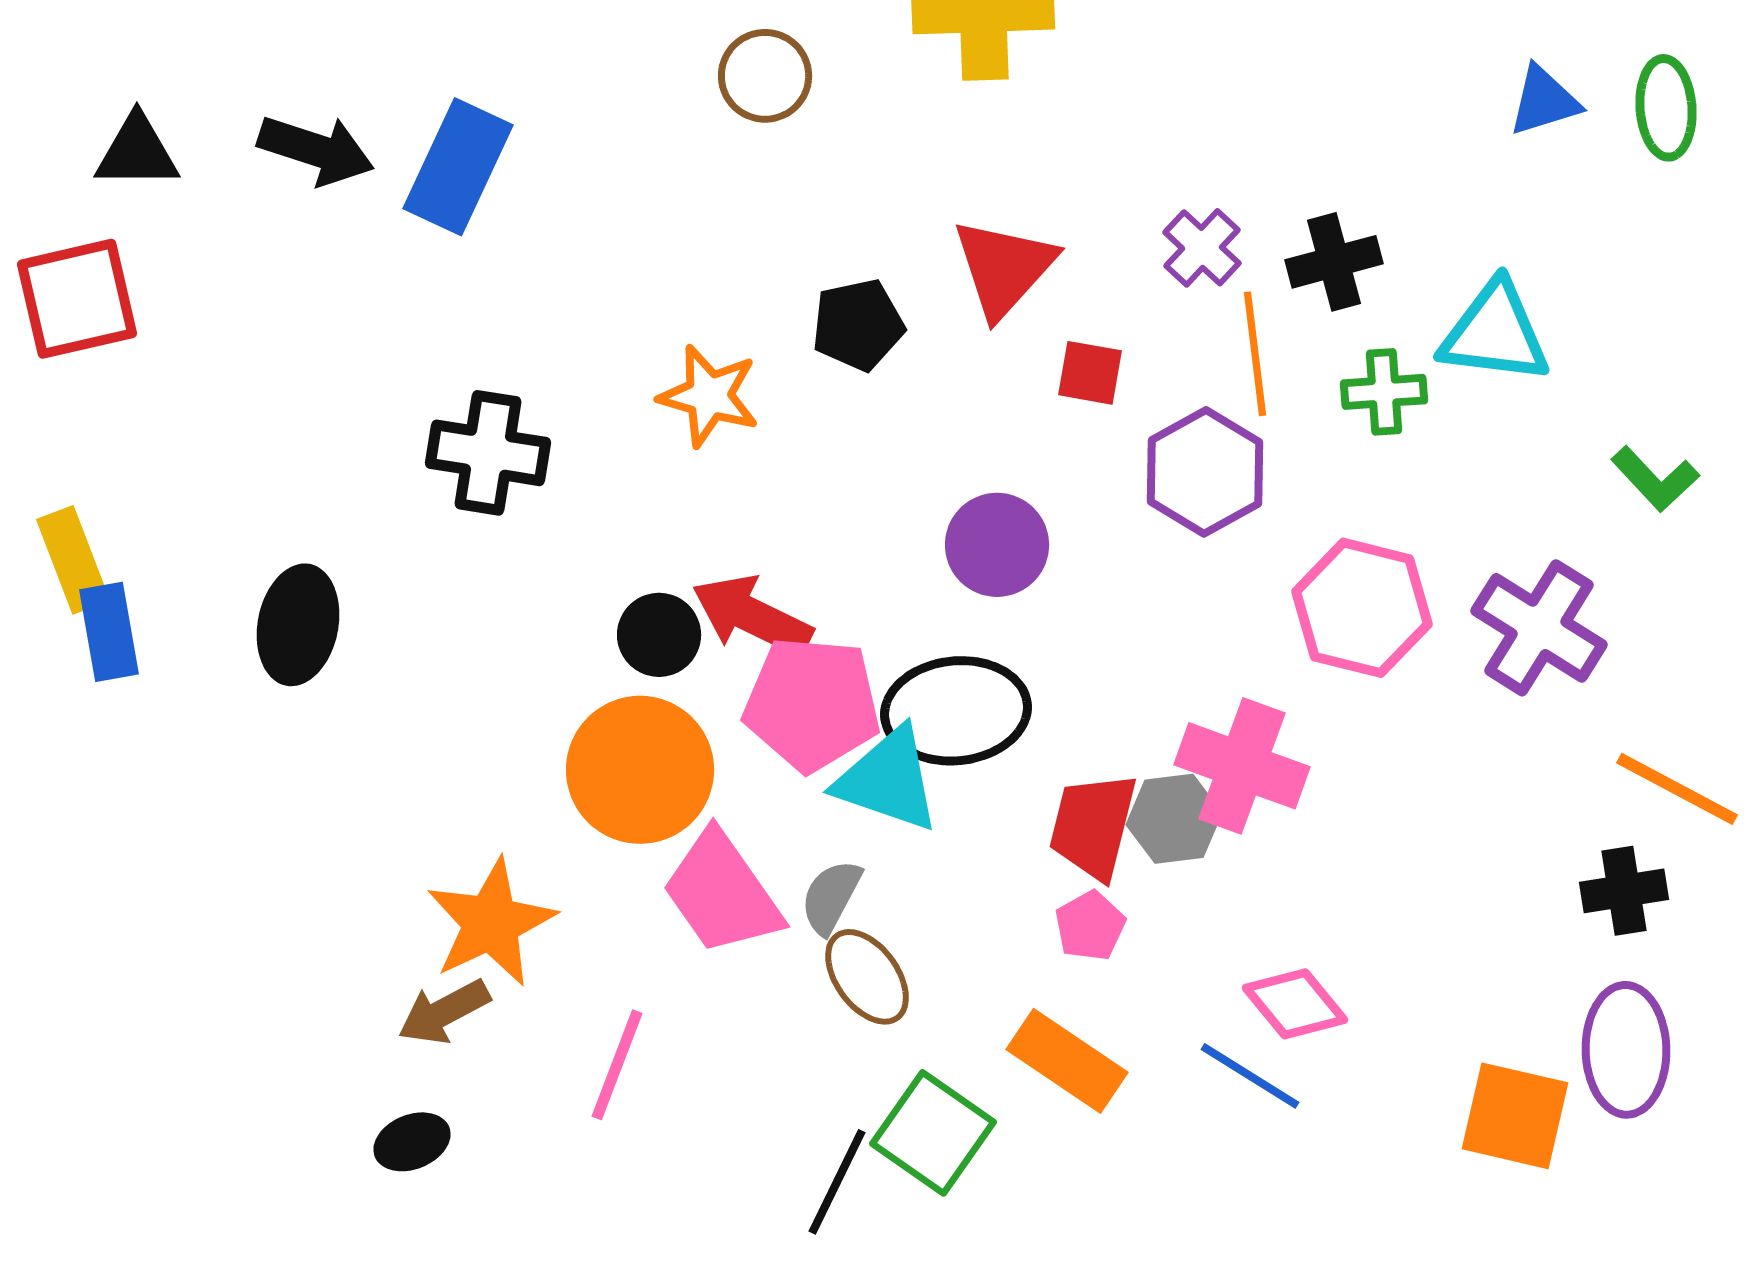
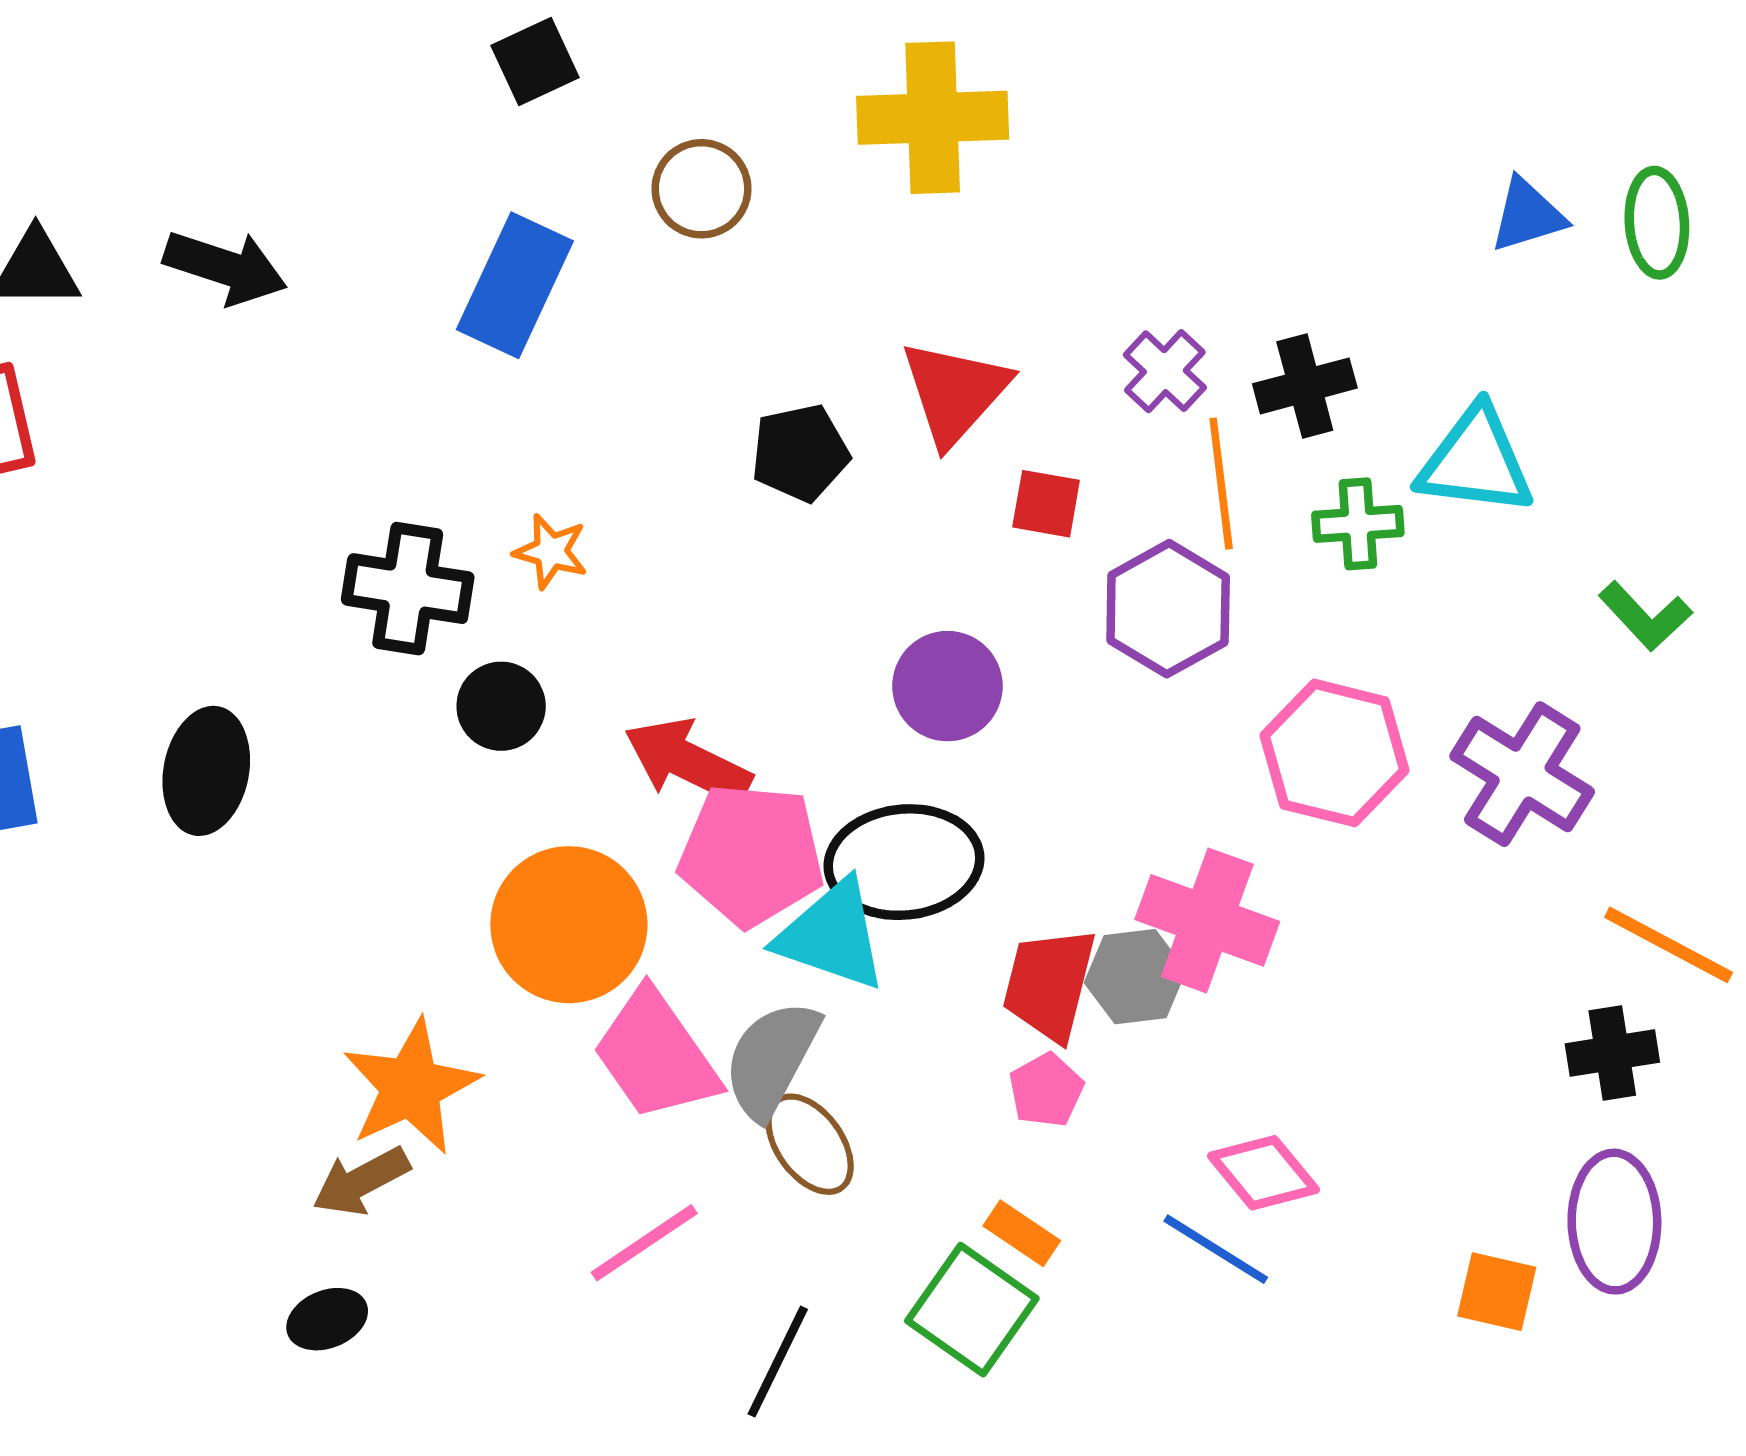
blue rectangle: (458, 167) -> (515, 285), moved
orange star: (709, 396) -> (551, 551), moved, size x0.7
black circle: (659, 635) -> (501, 706), moved
gray semicircle: (831, 897) -> (771, 1059), size x1.5
orange rectangle: (1067, 1061) -> (1022, 1233), size x0.6
pink line: (617, 1065) -> (644, 1243), moved, turned 35
orange square: (1515, 1116) -> (1497, 1292), size x0.7
green square: (933, 1133) -> (972, 1310), moved

